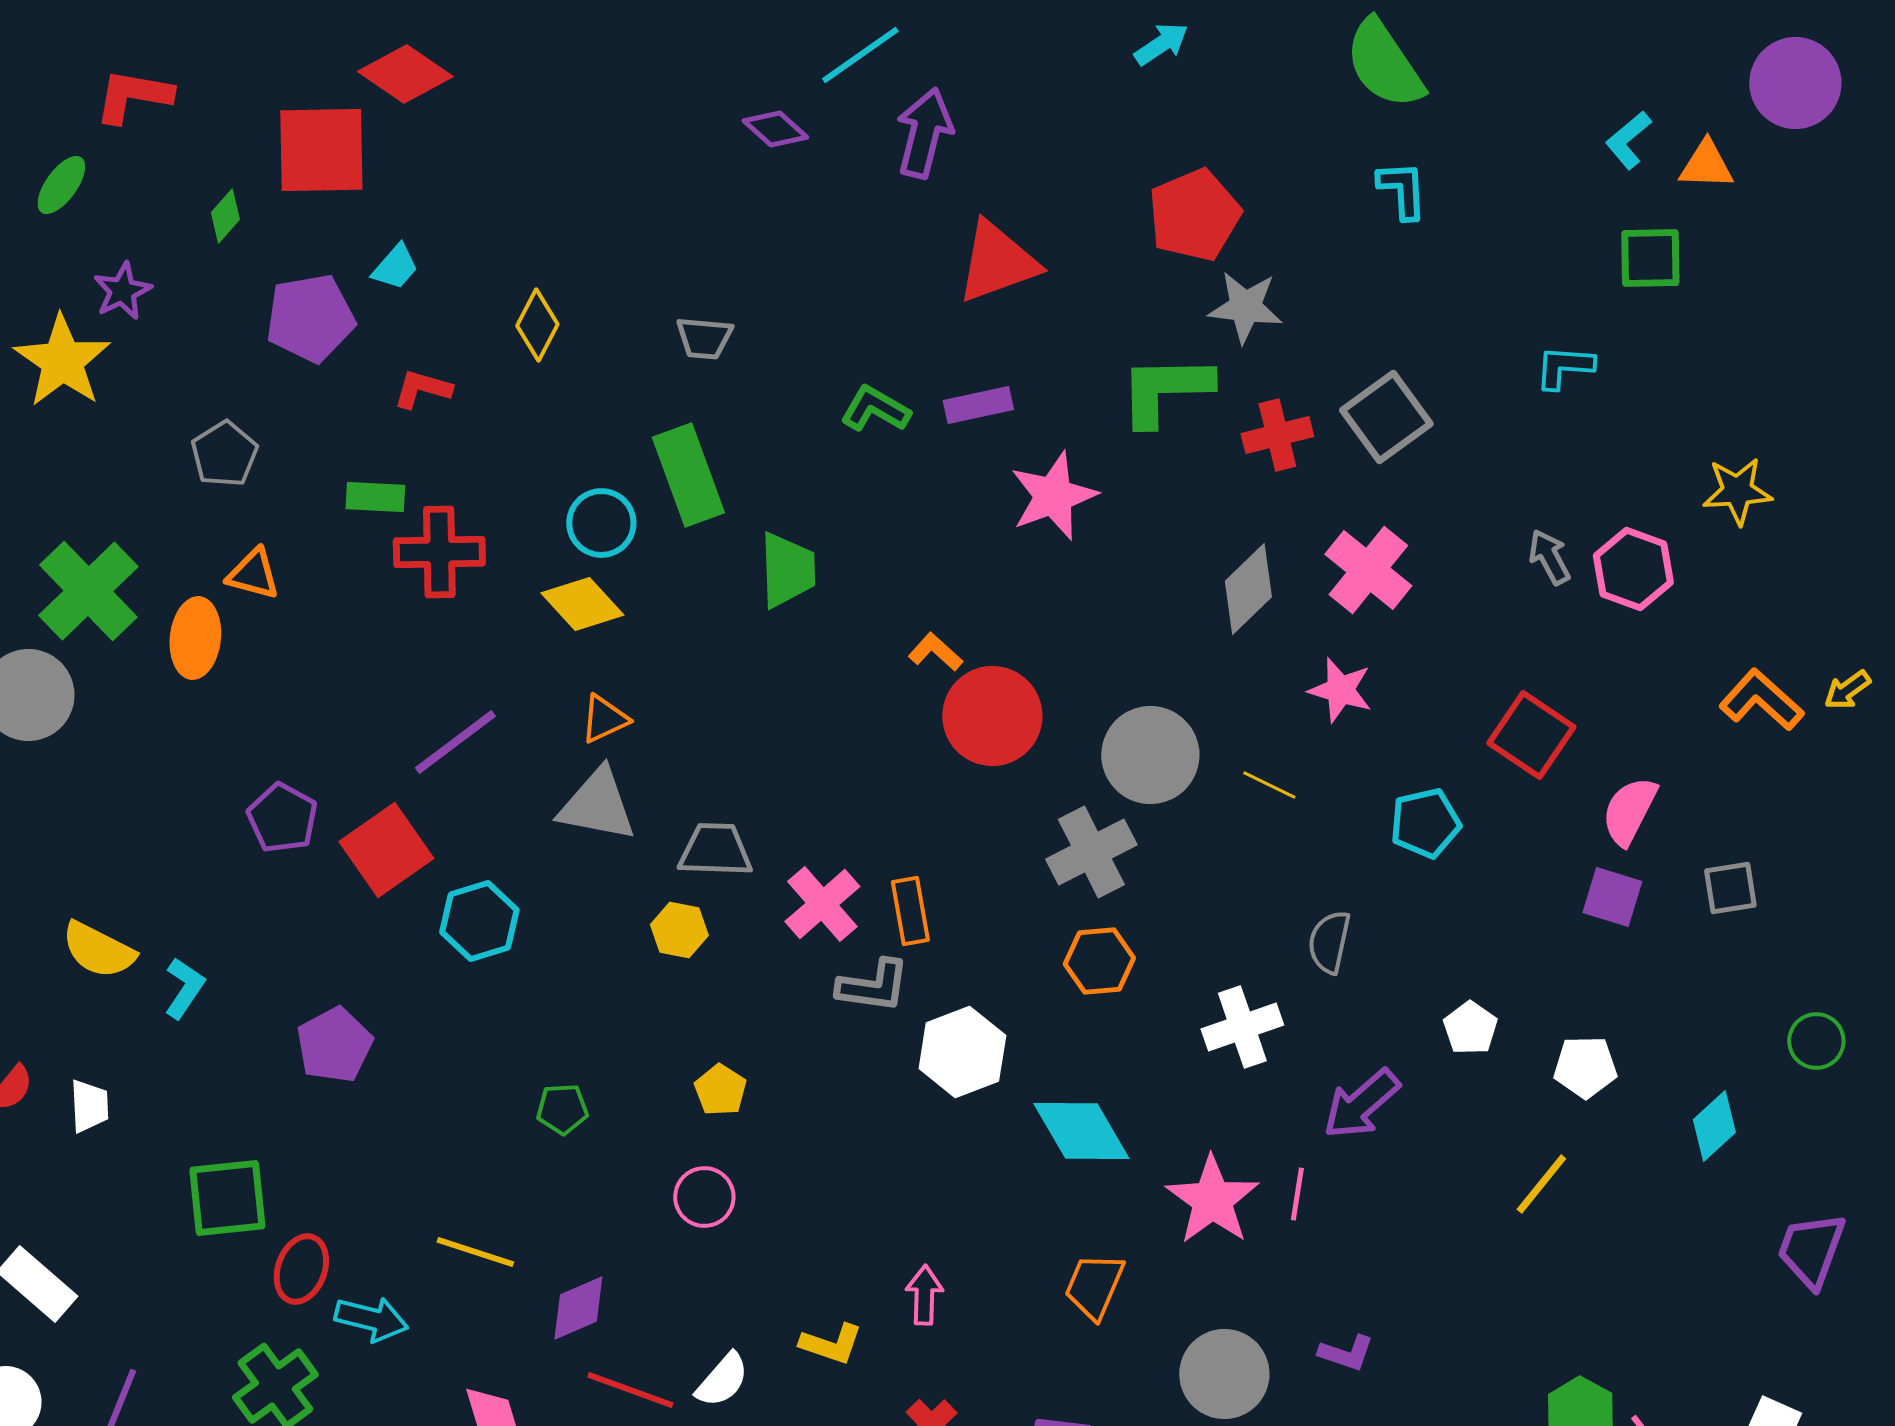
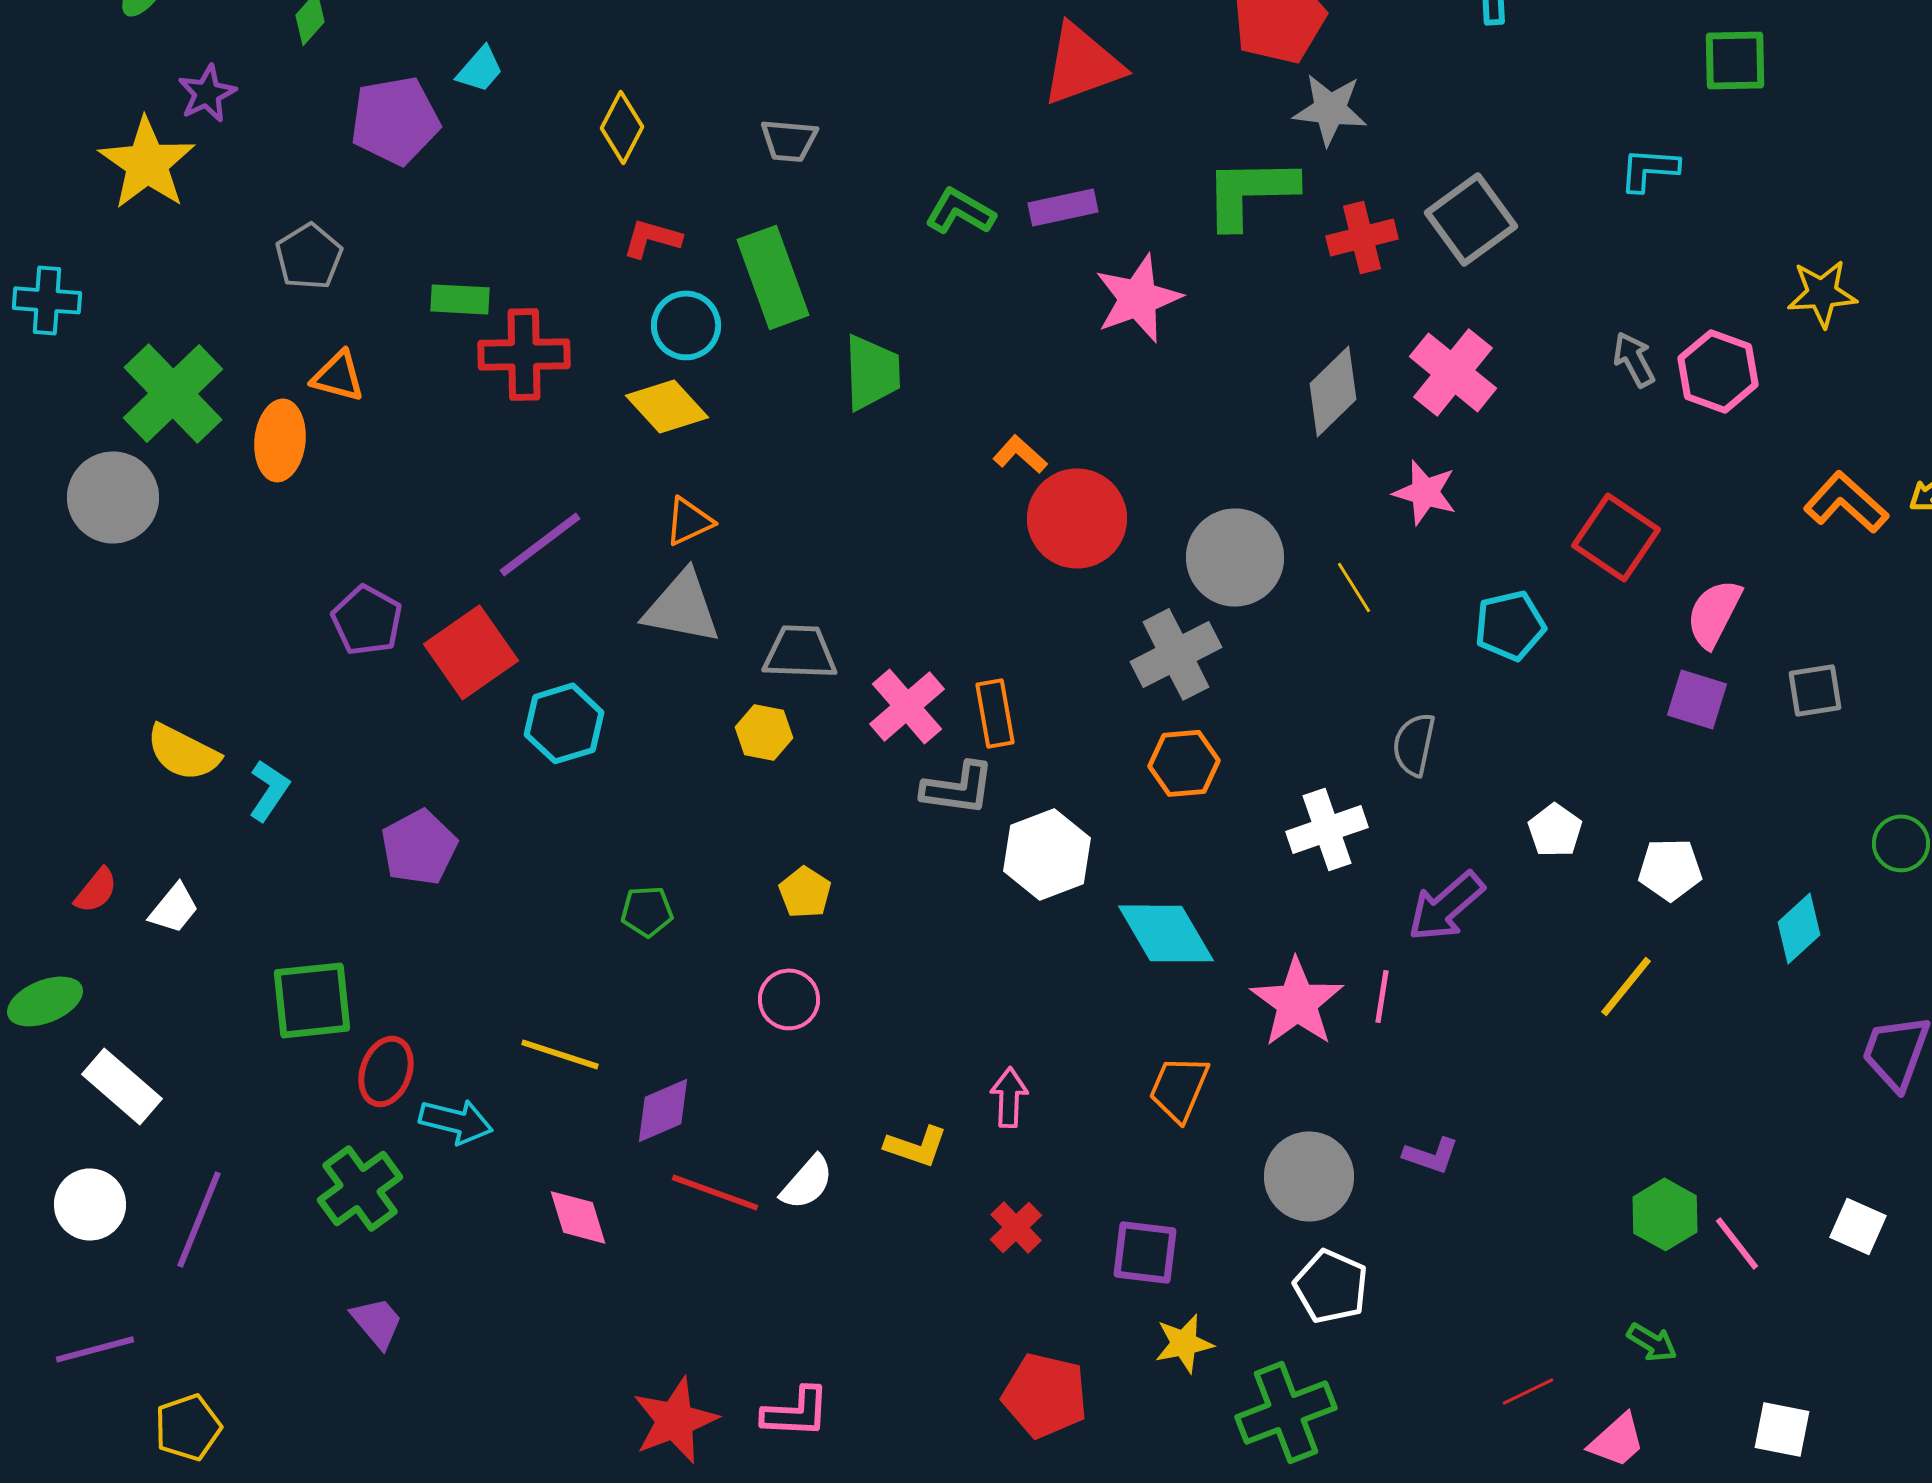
red L-shape: (422, 389) -> (652, 238), moved
yellow line: (1269, 785) -> (1354, 587), turned 32
white trapezoid: (89, 1106) -> (174, 908), turned 42

